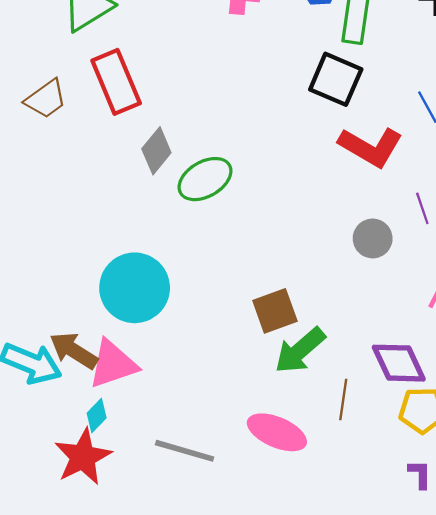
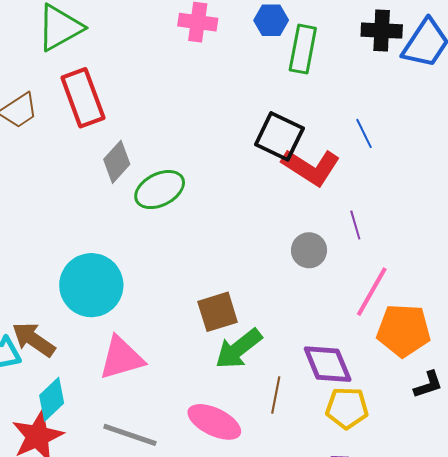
black square: (336, 79) -> (279, 136), moved
pink triangle: (113, 364) -> (121, 358), moved
cyan diamond: (97, 415) -> (52, 399), size x1.4

